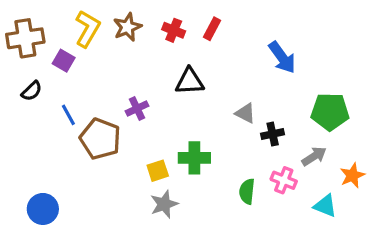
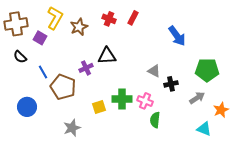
brown star: (127, 27) -> (79, 27), moved
black triangle: (190, 81) -> (107, 56), moved
black semicircle: (32, 91) -> (20, 57), turned 88
pink cross: (284, 180) -> (145, 101), moved
gray star: (164, 204) -> (72, 128), moved
blue circle: (43, 209) -> (27, 107), moved

